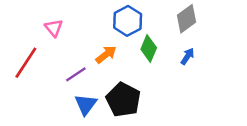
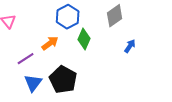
blue arrow: (187, 56) -> (130, 46), moved

